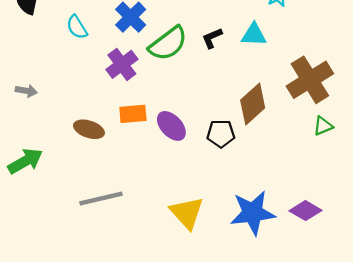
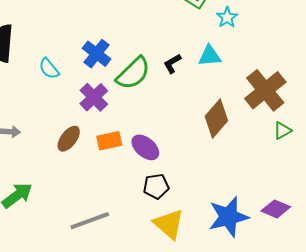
brown ellipse: (89, 129) -> (69, 139), moved, turned -64
black pentagon: (221, 134) -> (156, 186), moved

